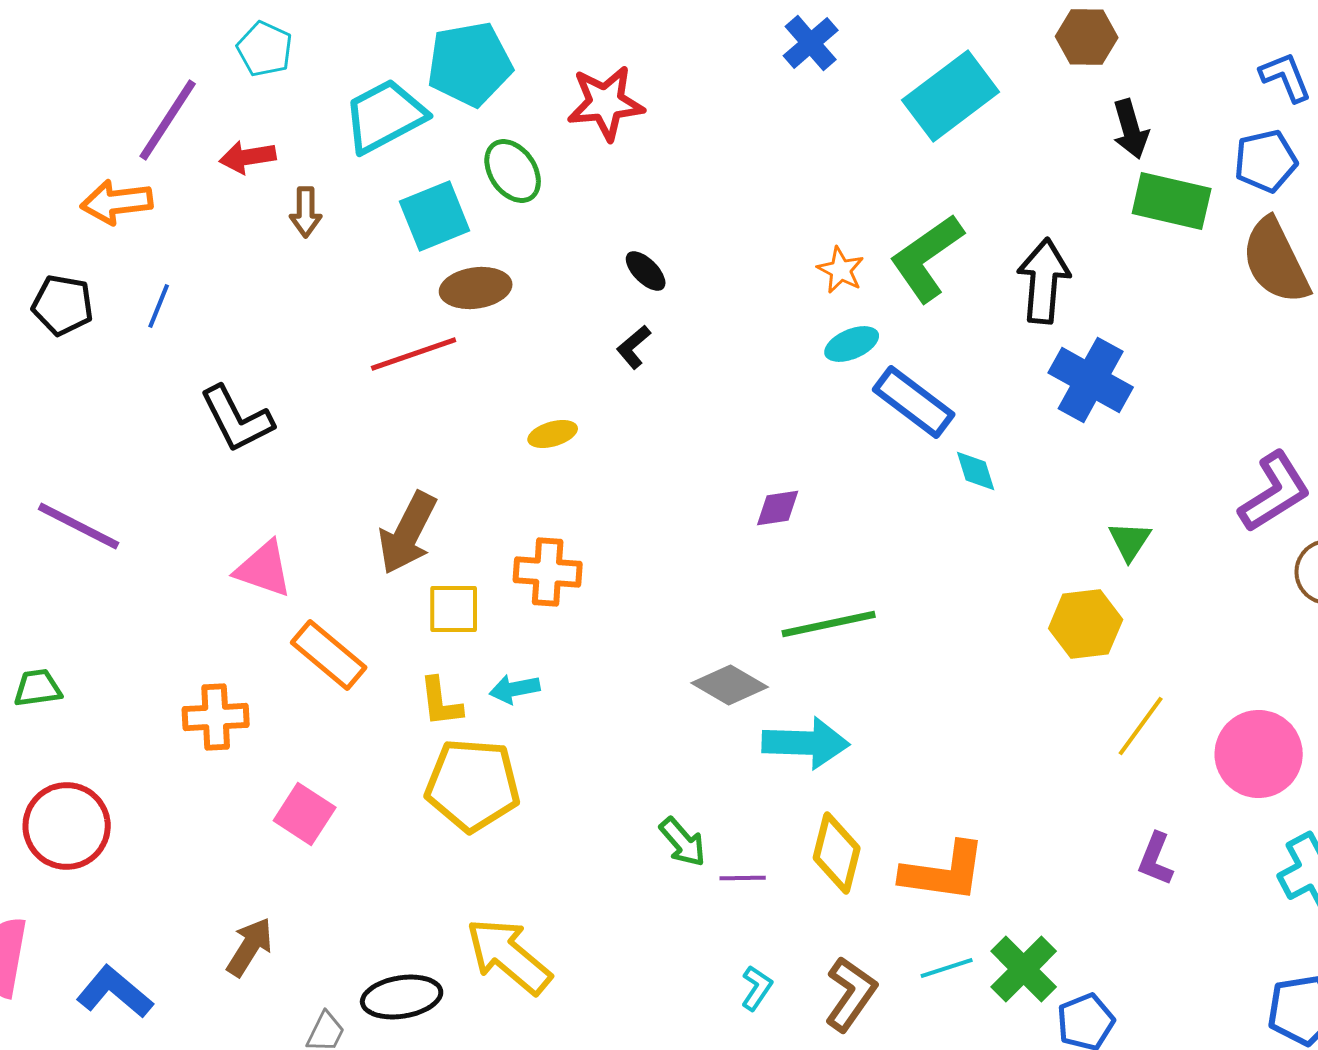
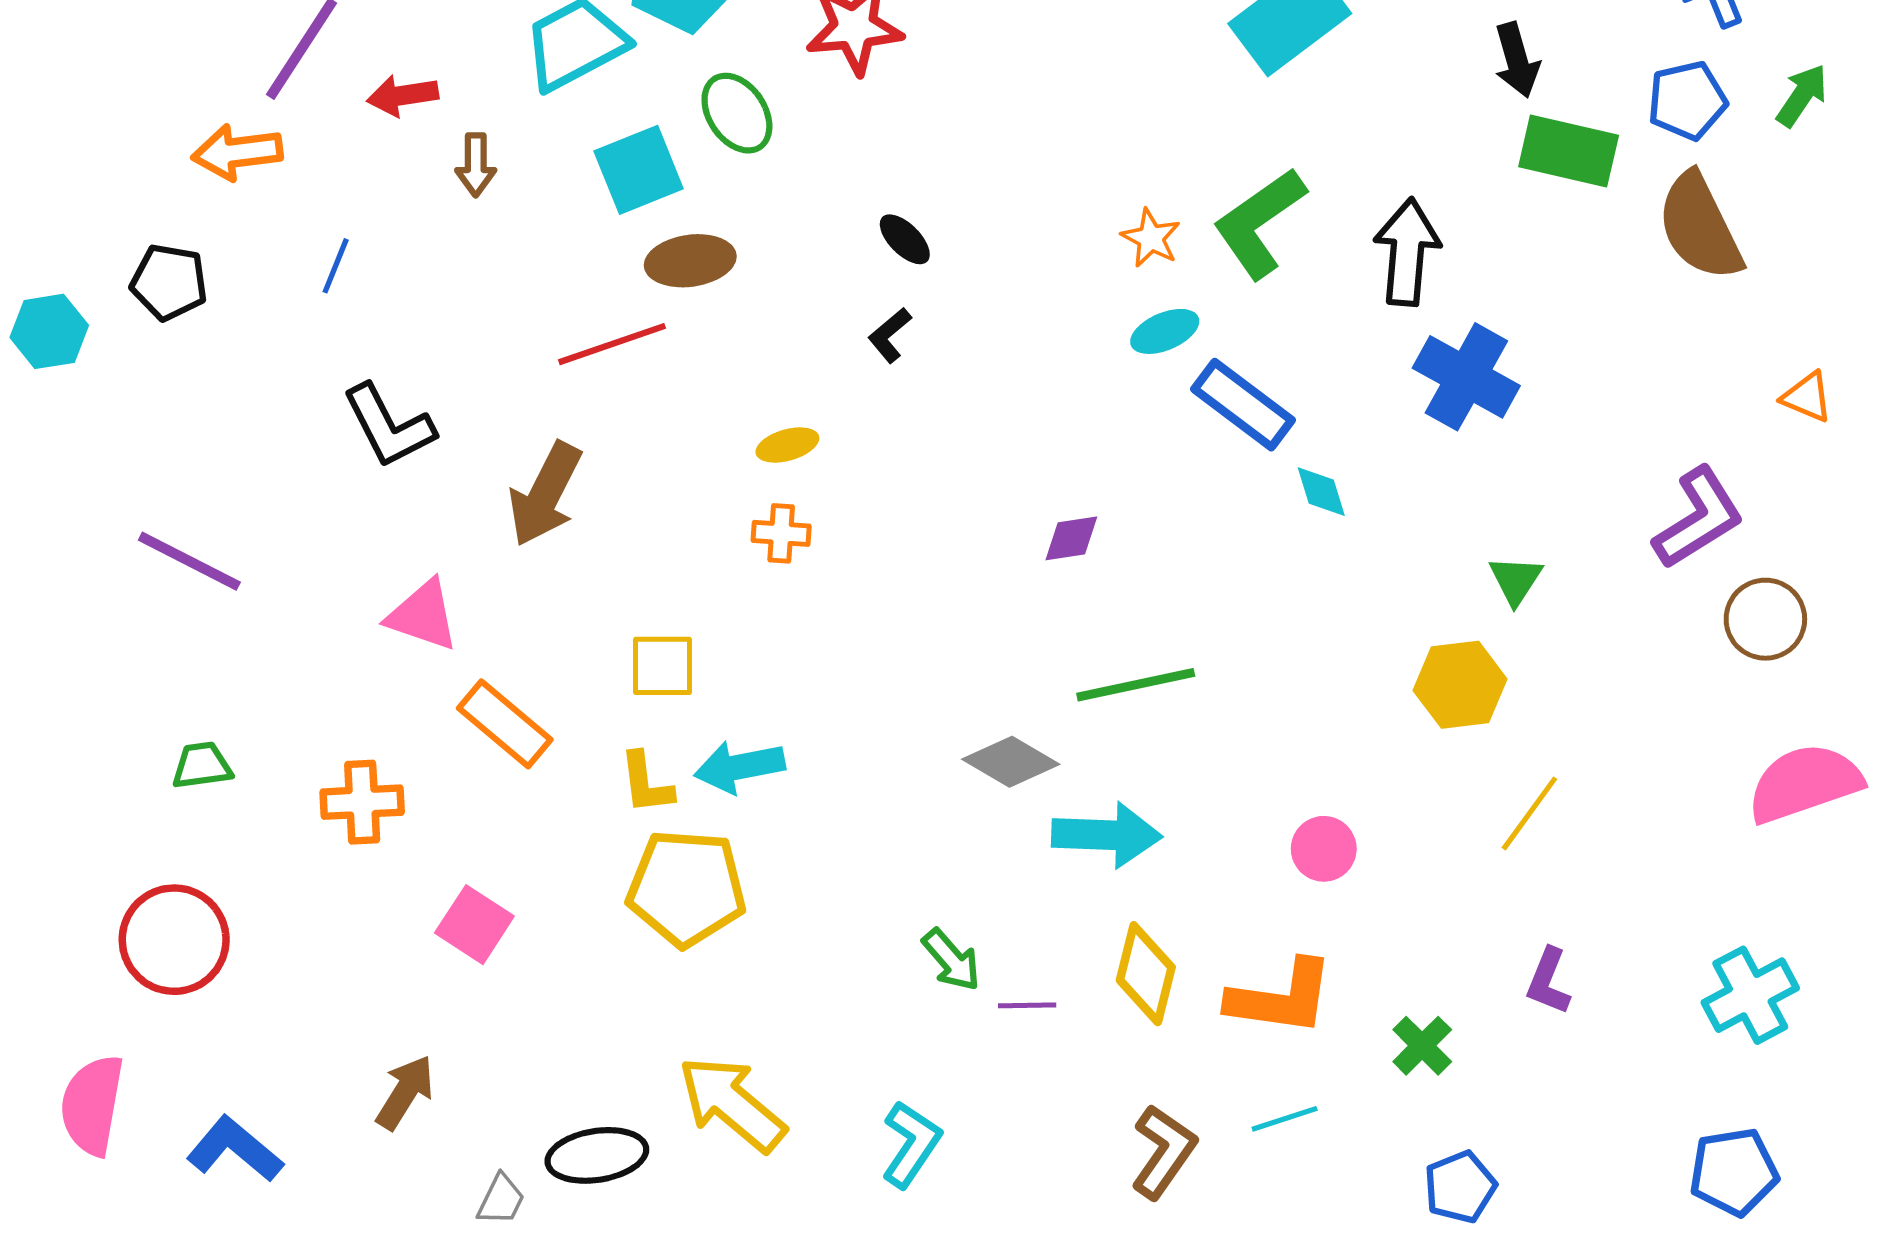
blue line: (159, 306) -> (336, 266), moved
brown arrow: (408, 533) -> (545, 494), moved
orange cross: (548, 572) -> (781, 533), moved, size x0.7
green trapezoid: (38, 688) -> (202, 766), moved
cyan arrow: (515, 689) -> (739, 767), size x1.4
pink circle: (1259, 754) -> (1324, 849), moved, size x0.6
green cross: (1024, 969) -> (1422, 1046), moved, size x0.7
cyan L-shape: (757, 988) -> (911, 1144), moved, size x1.5

